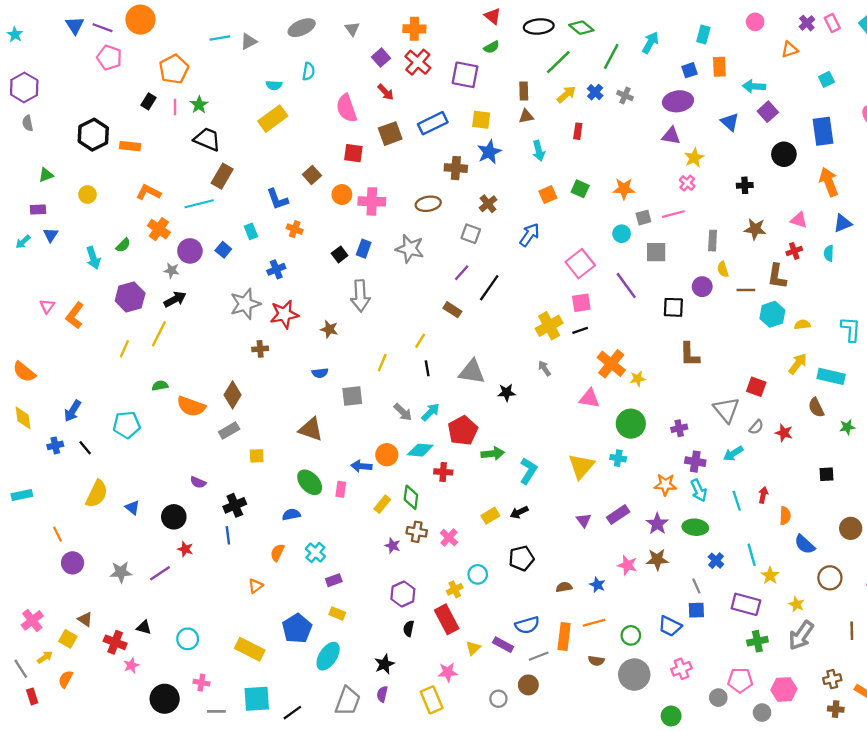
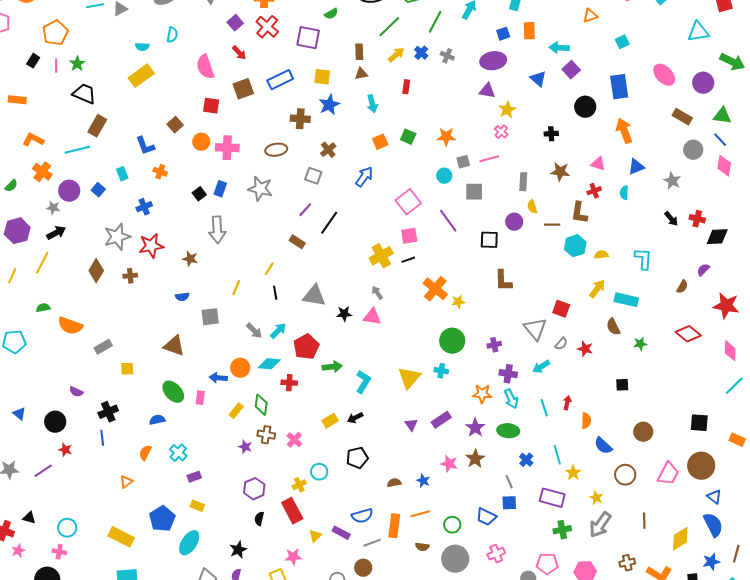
brown diamond: (233, 395) -> (96, 271), moved
pink triangle: (589, 398) -> (372, 317), moved
brown star: (657, 559) -> (475, 459), turned -30
pink cross: (201, 683) -> (59, 552), moved

